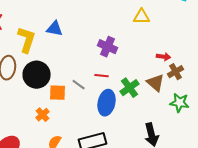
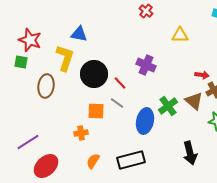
blue triangle: (55, 29) -> (79, 34), moved
black circle: (37, 75) -> (94, 74), moved
red line: (102, 76) -> (120, 83), moved, turned 40
orange cross: (43, 115) -> (81, 133), turned 32

